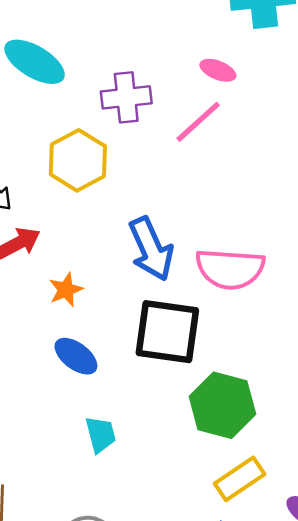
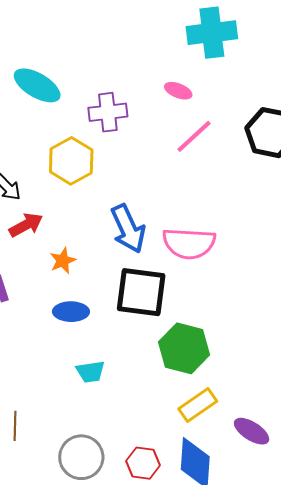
pink line: (198, 122) -> (194, 136), moved
blue ellipse: (76, 356) -> (71, 312), turned -36
cyan trapezoid: (101, 434) -> (90, 372), turned 96

